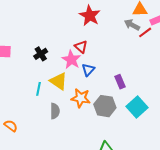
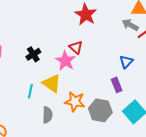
blue triangle: (88, 70) -> (126, 62), moved

